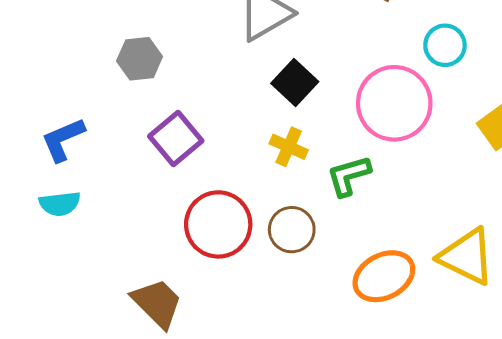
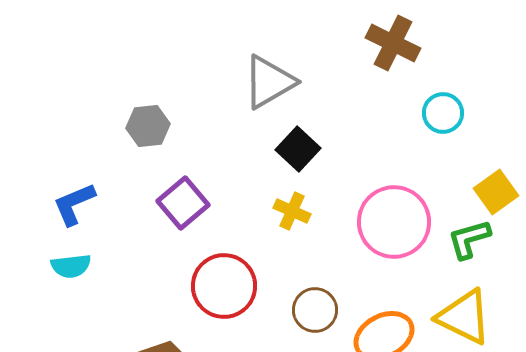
pink circle: (394, 103) -> (394, 222), moved
green L-shape: (349, 176) -> (469, 239), moved
brown circle: (292, 230) -> (315, 310), moved

